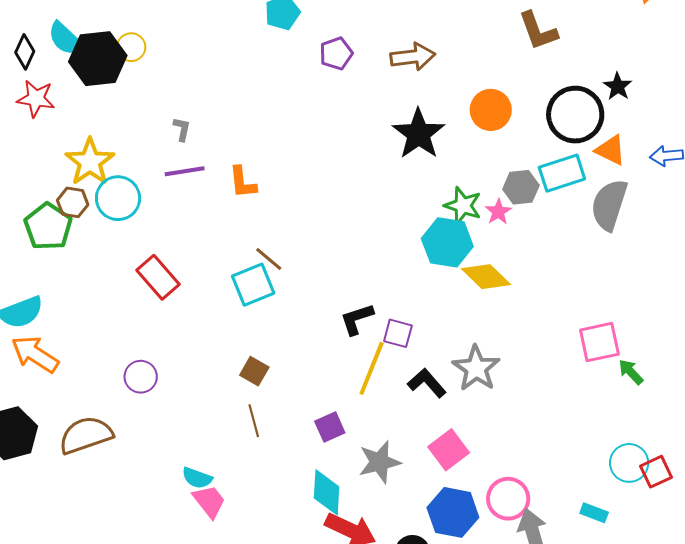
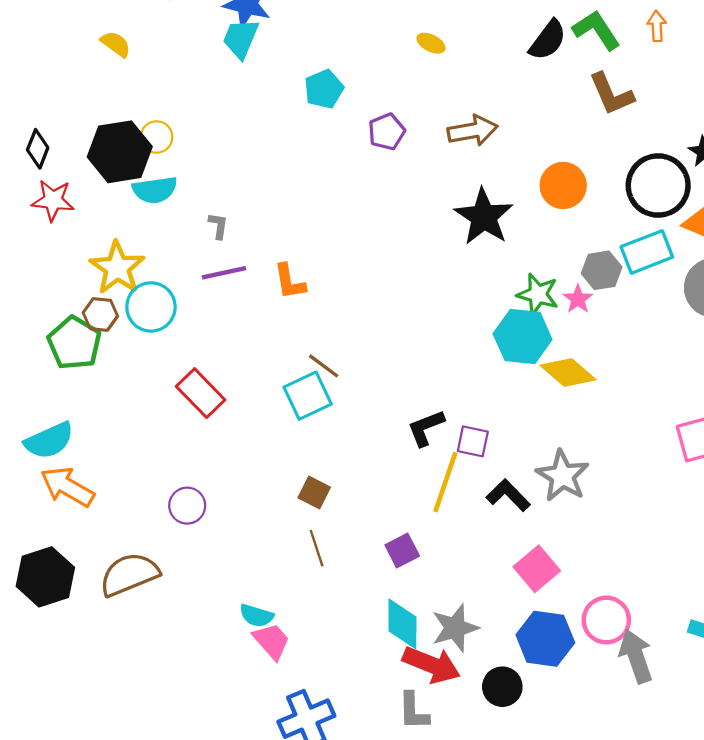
cyan semicircle: (66, 39) -> (155, 190), moved, turned -48
gray star: (380, 462) -> (455, 628), moved

